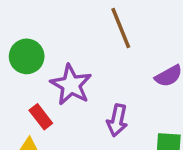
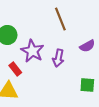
purple arrow: (117, 120) -> (58, 58), moved

